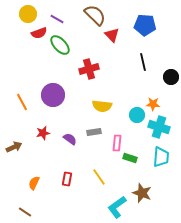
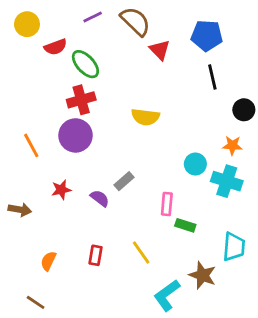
yellow circle: (28, 14) -> (27, 24), moved
purple line: (57, 19) -> (93, 17), moved, turned -56
black line: (143, 62) -> (212, 77), moved
red cross: (89, 69) -> (81, 100), moved
orange star: (153, 104) -> (232, 145), moved
yellow semicircle: (102, 106) -> (145, 117), moved
gray rectangle: (94, 132) -> (124, 181), moved, turned -32
brown arrow: (14, 147) -> (20, 210), turned 35
cyan trapezoid: (161, 157) -> (234, 247), moved

